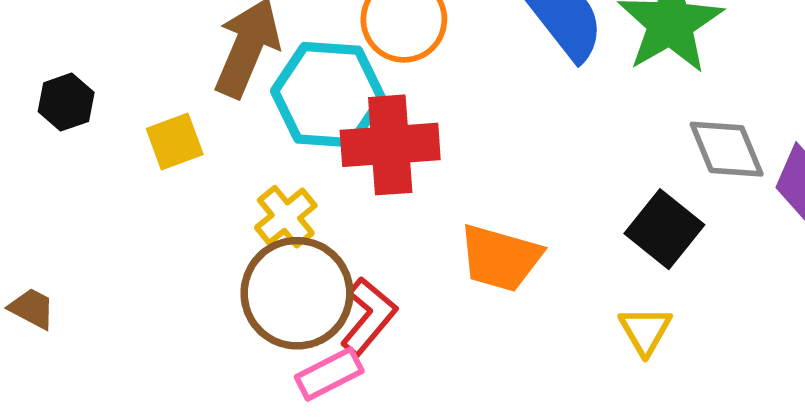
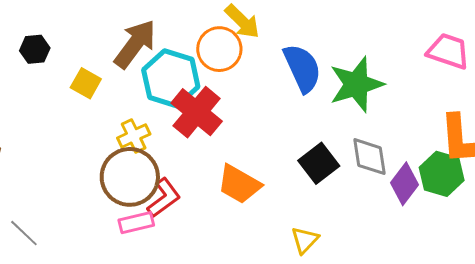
yellow square: (175, 142) -> (86, 83), turned 36
red cross: (390, 145) -> (197, 112), turned 30
black square: (664, 229) -> (319, 163), moved

